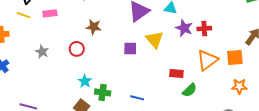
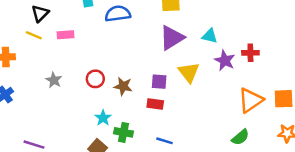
brown star: (94, 27) -> (123, 86), moved
red cross: (204, 29) -> (250, 53), moved
red rectangle: (176, 73) -> (155, 104), moved
green semicircle: (190, 90) -> (240, 137), moved

